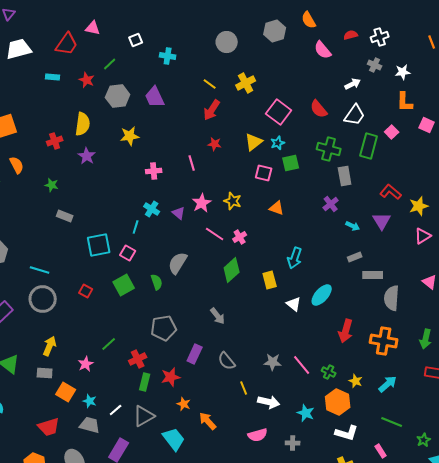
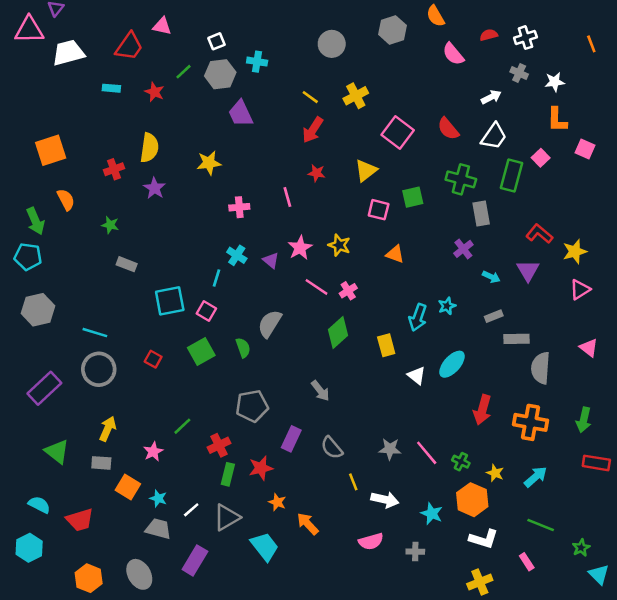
gray hexagon: (118, 96) -> (220, 74), moved
cyan star: (278, 143) -> (447, 306), moved
red trapezoid: (49, 427) -> (80, 520), moved

